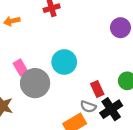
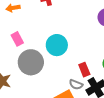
pink rectangle: (21, 67) -> (17, 39), moved

